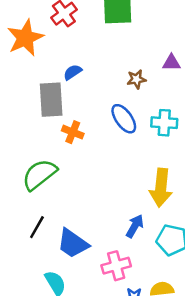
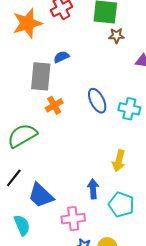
brown star: (136, 79) -> (116, 36), moved
orange cross: (73, 132) -> (54, 105), turned 30
yellow arrow: (161, 188) -> (119, 161), size x0.7
blue arrow: (135, 226) -> (93, 189), turned -42

